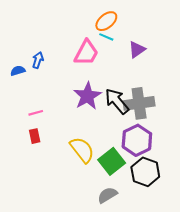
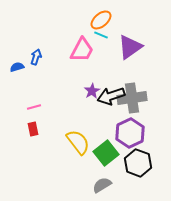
purple triangle: (137, 50) -> (130, 47), size x1.5
purple star: (87, 96) -> (92, 91), moved, size x0.6
black arrow: (117, 101) -> (111, 96), turned -68

